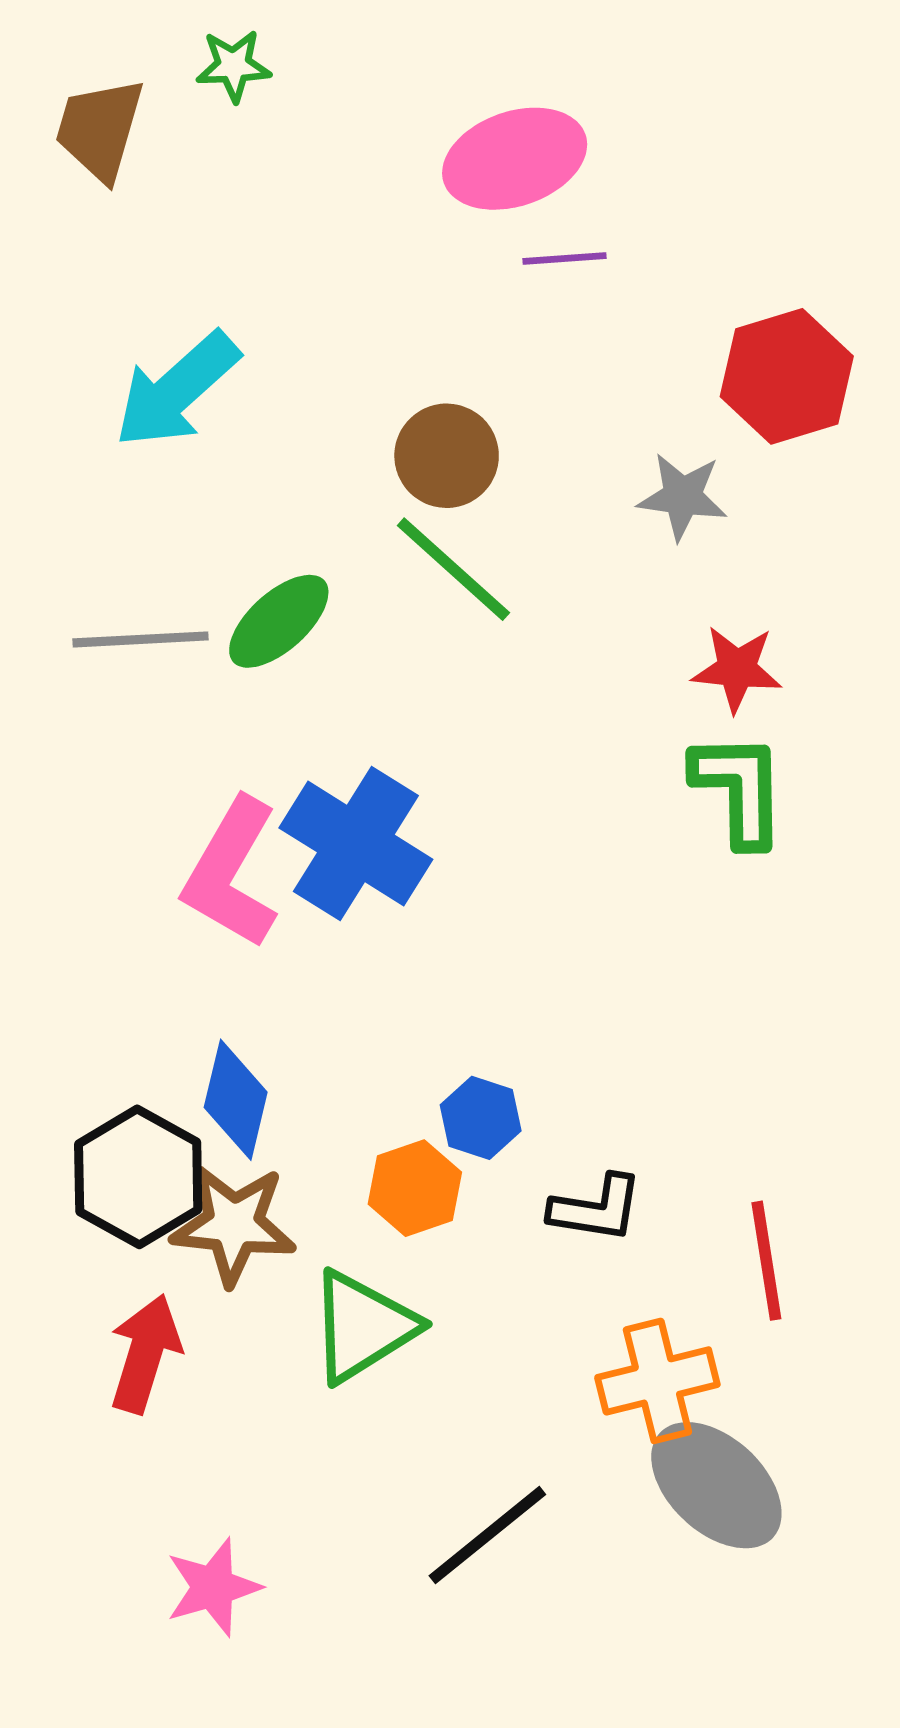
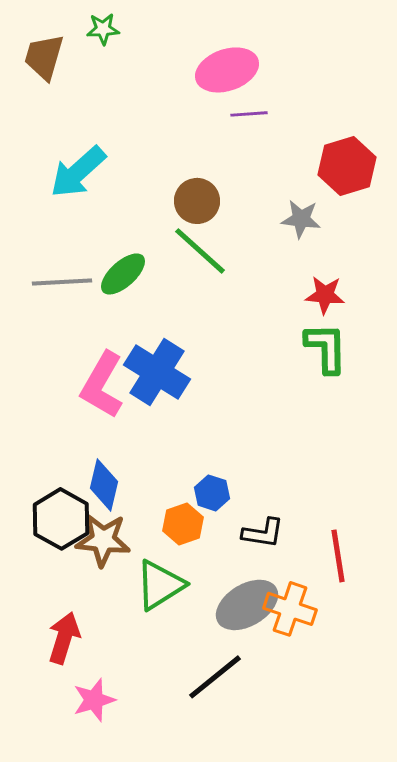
red arrow: (145, 1354) -> (64, 638), moved
orange cross: (657, 1381) -> (290, 609), turned 33
gray ellipse: (716, 1485) -> (247, 605), moved, turned -74

